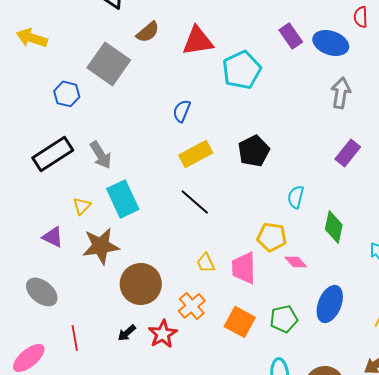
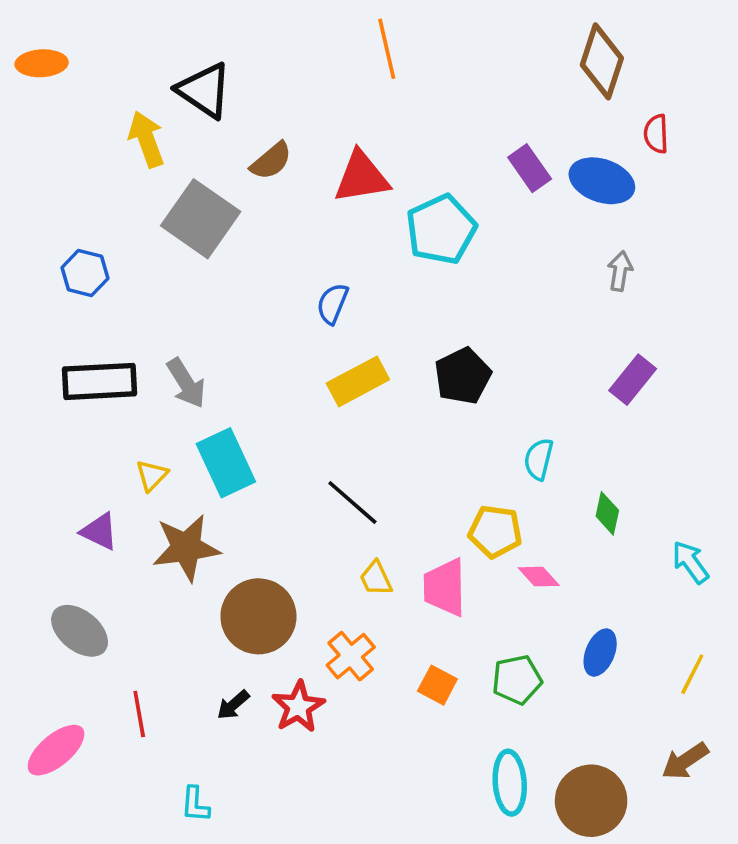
yellow arrow: (32, 38) -> (146, 139), moved, turned 52
gray arrow: (341, 93) -> (620, 271), size x0.7
blue hexagon: (67, 94) -> (85, 273), moved
black rectangle: (53, 154) -> (99, 381), turned 30
black line: (195, 202) -> (352, 502), moved
green diamond: (334, 227) -> (607, 513), size x0.7
blue ellipse: (330, 304) -> (600, 653), size x0.7
orange square: (240, 322) -> (437, 685), size x0.7

